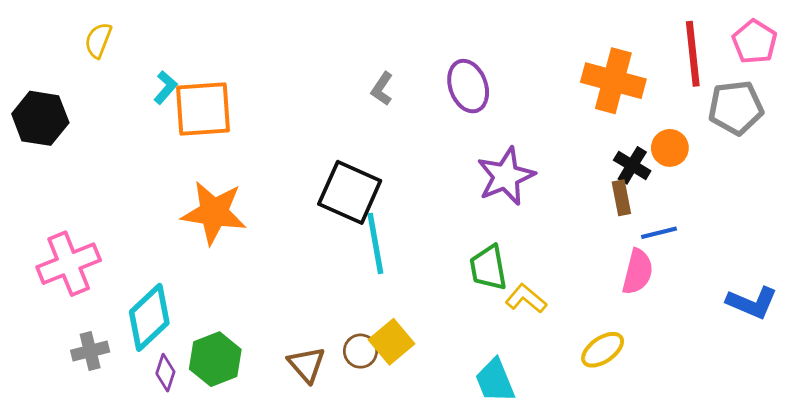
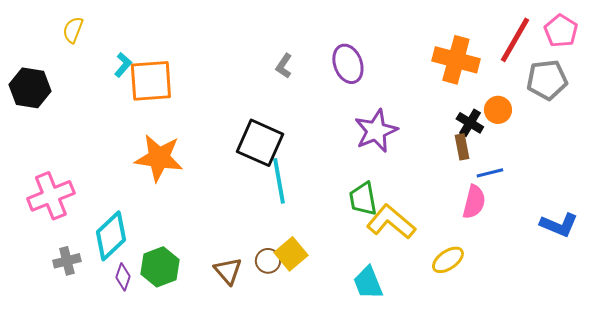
red line: (693, 54) -> (515, 40), turned 36
yellow L-shape: (526, 299) -> (391, 222), size x1.6

